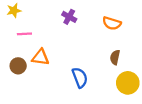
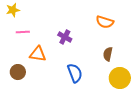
purple cross: (69, 17) -> (65, 37), moved
brown circle: (18, 66) -> (18, 72), moved

